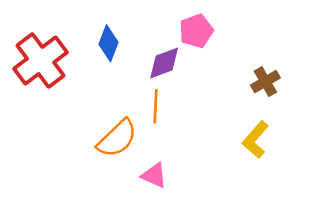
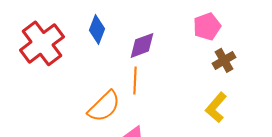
pink pentagon: (196, 31) -> (207, 26), moved

